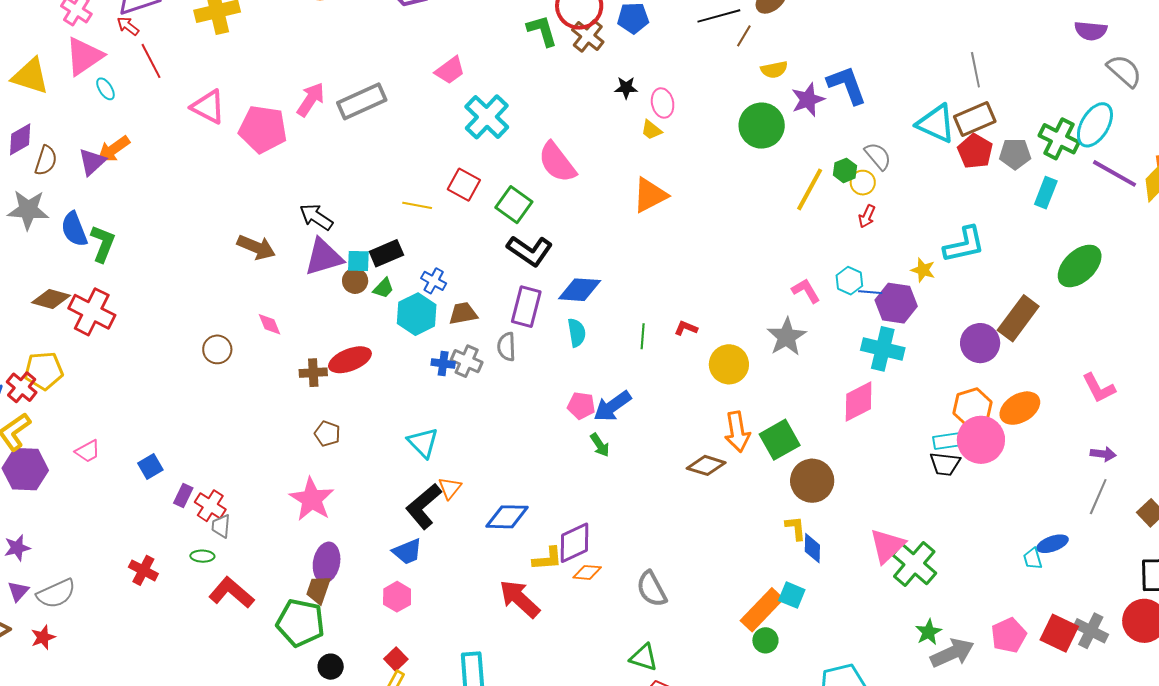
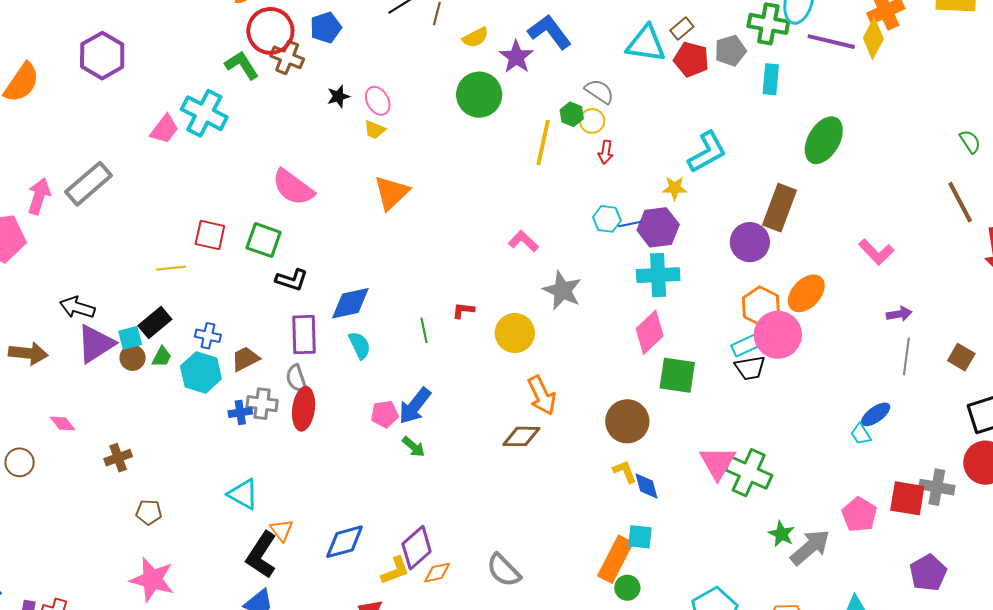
cyan cross: (487, 117) -> (204, 113), moved
brown rectangle: (975, 119) -> (682, 29), size x0.6
black L-shape: (530, 251) -> (292, 280), size x0.7
pink L-shape: (806, 291) -> (523, 241), moved
red ellipse: (350, 360) -> (304, 409), moved, turned -45
green square: (780, 440) -> (677, 375), moved, turned -36

